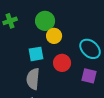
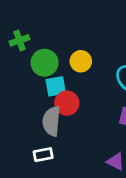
green circle: (45, 21) -> (45, 63), moved
red circle: (62, 63) -> (67, 103), moved

